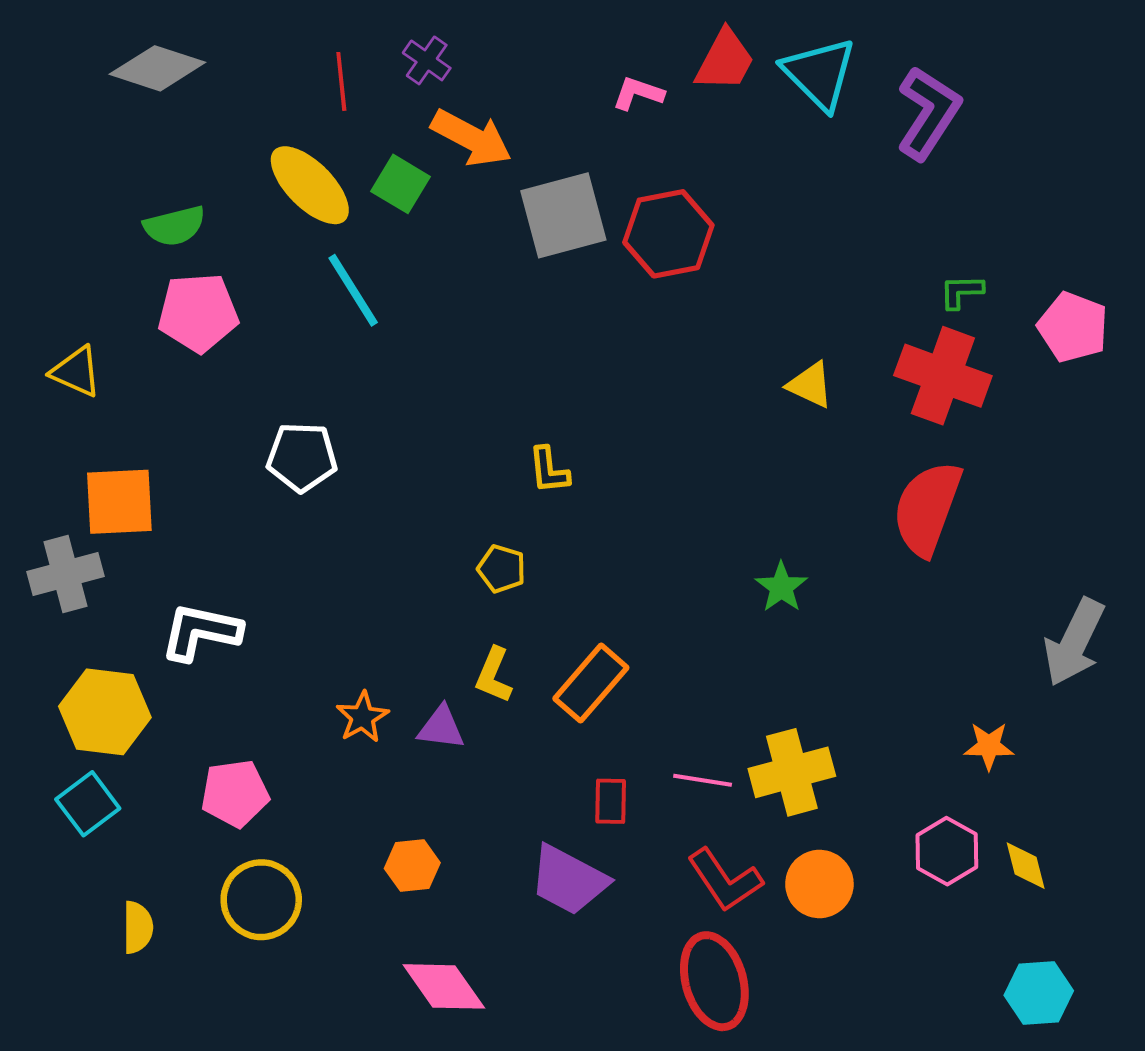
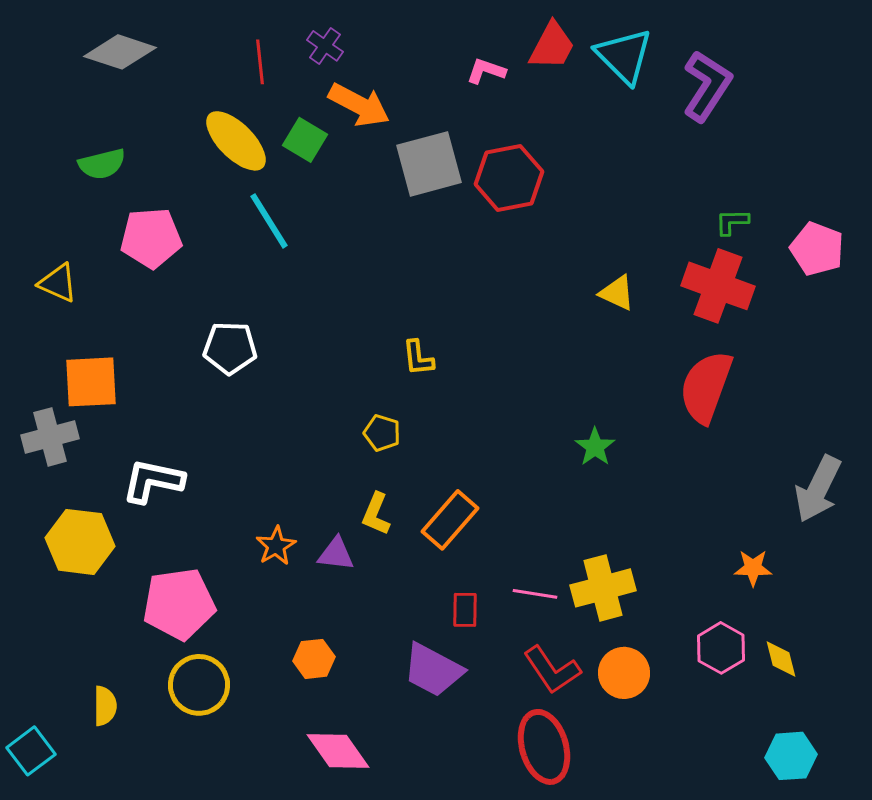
green semicircle: (175, 226) -> (102, 164), moved
pink pentagon: (235, 793) -> (179, 604), size x1.4
cyan square: (88, 804) -> (31, 751), moved

